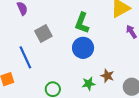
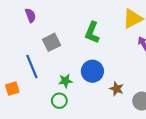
blue circle: (83, 48) -> (92, 71), moved
green star: (89, 84) -> (65, 81), moved

